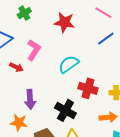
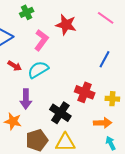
blue line: (106, 39) -> (105, 59), moved, turned -30
pink L-shape: (34, 50) -> (41, 40), moved
cyan semicircle: (69, 64) -> (38, 70), moved

